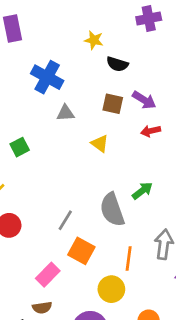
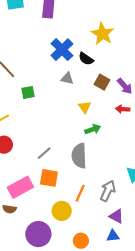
yellow star: (94, 40) -> (102, 34), size x1.6
black semicircle: (117, 64) -> (86, 59), moved
green arrow: (142, 191) -> (93, 129), moved
orange square: (81, 251) -> (49, 178), turned -36
pink rectangle: (48, 275) -> (20, 187), size x1.4

